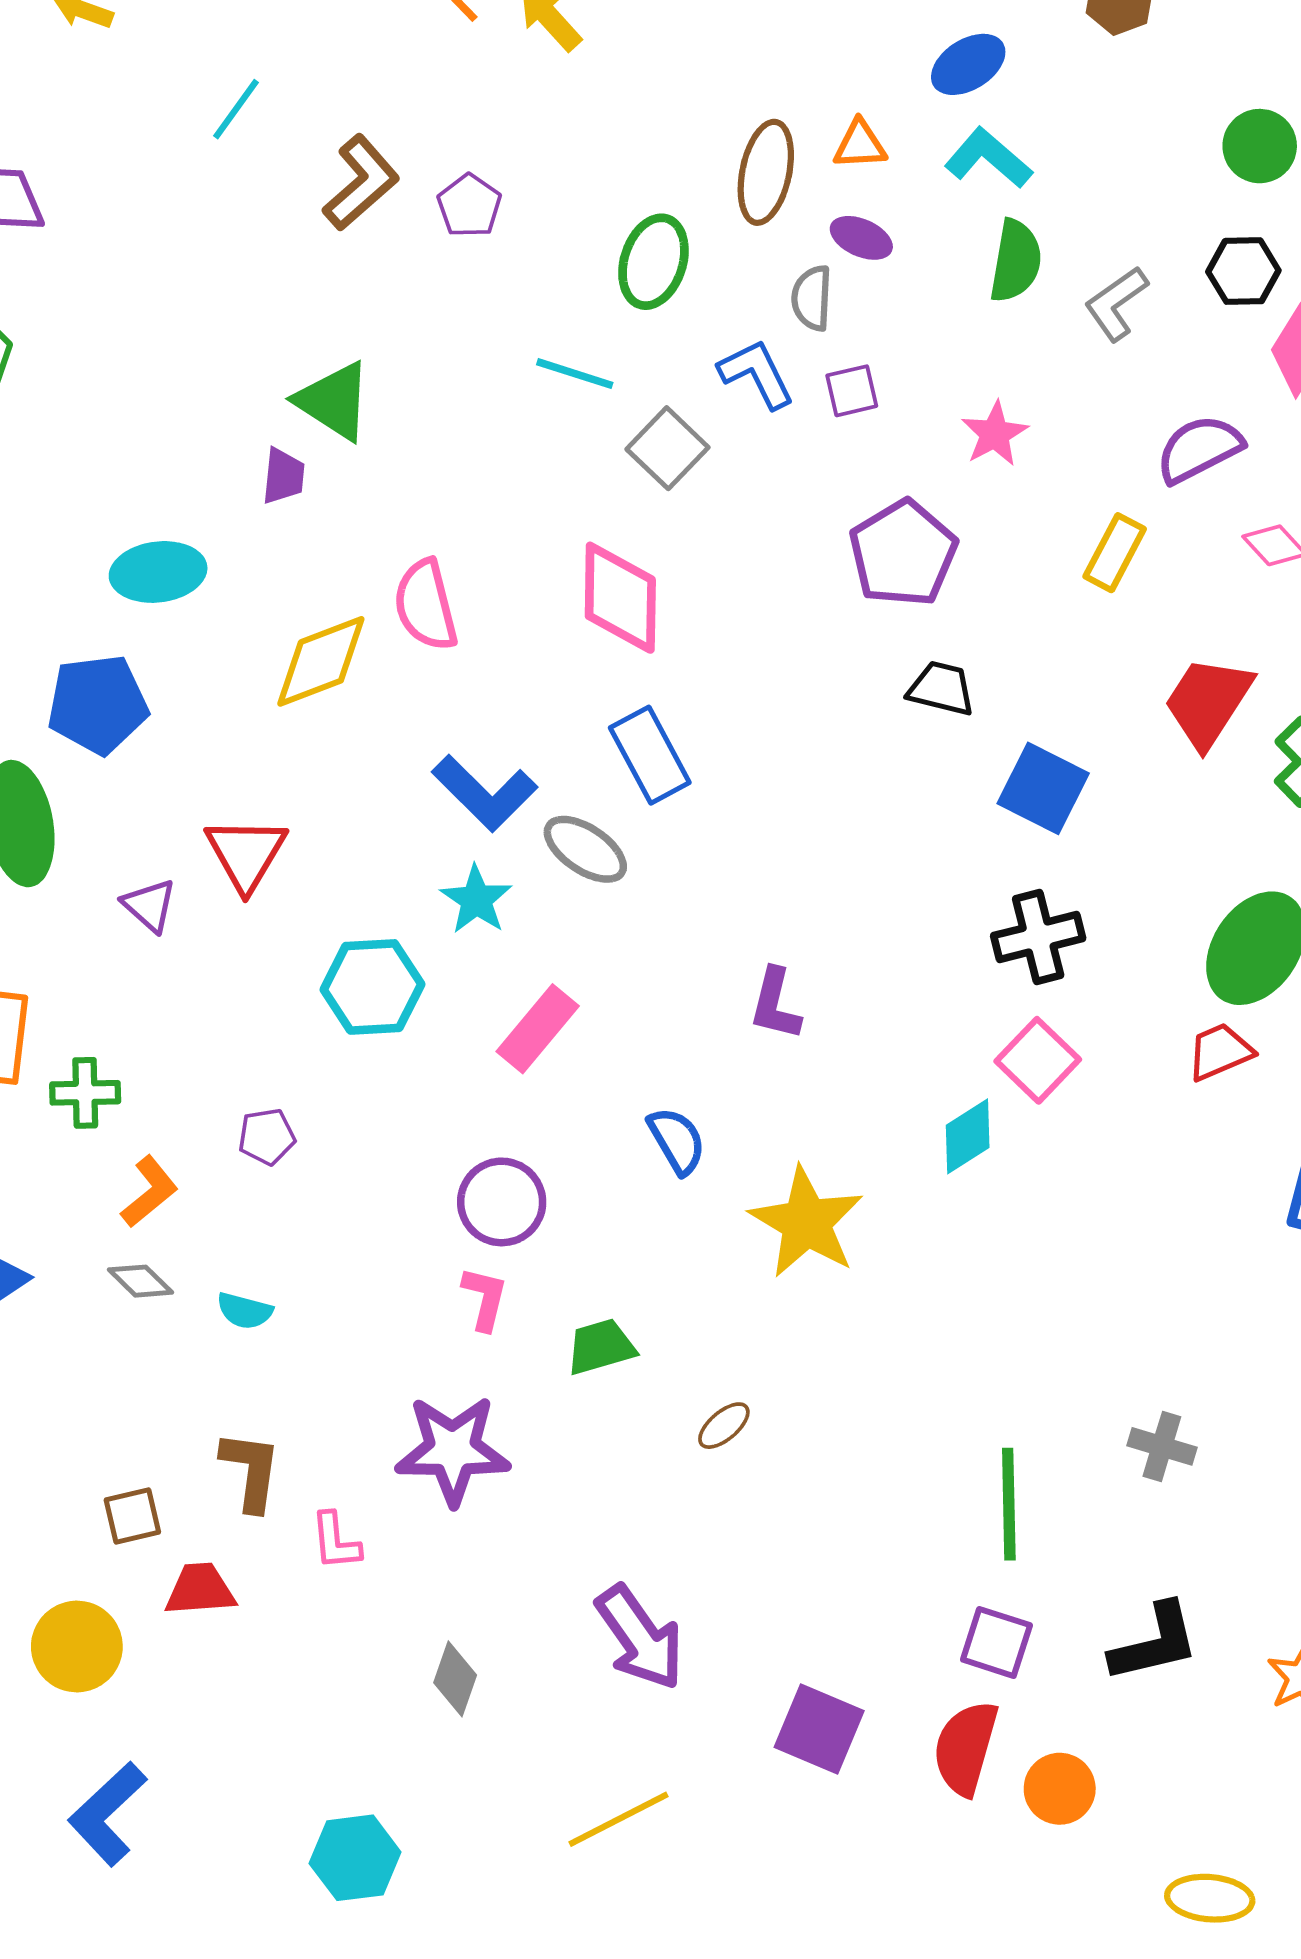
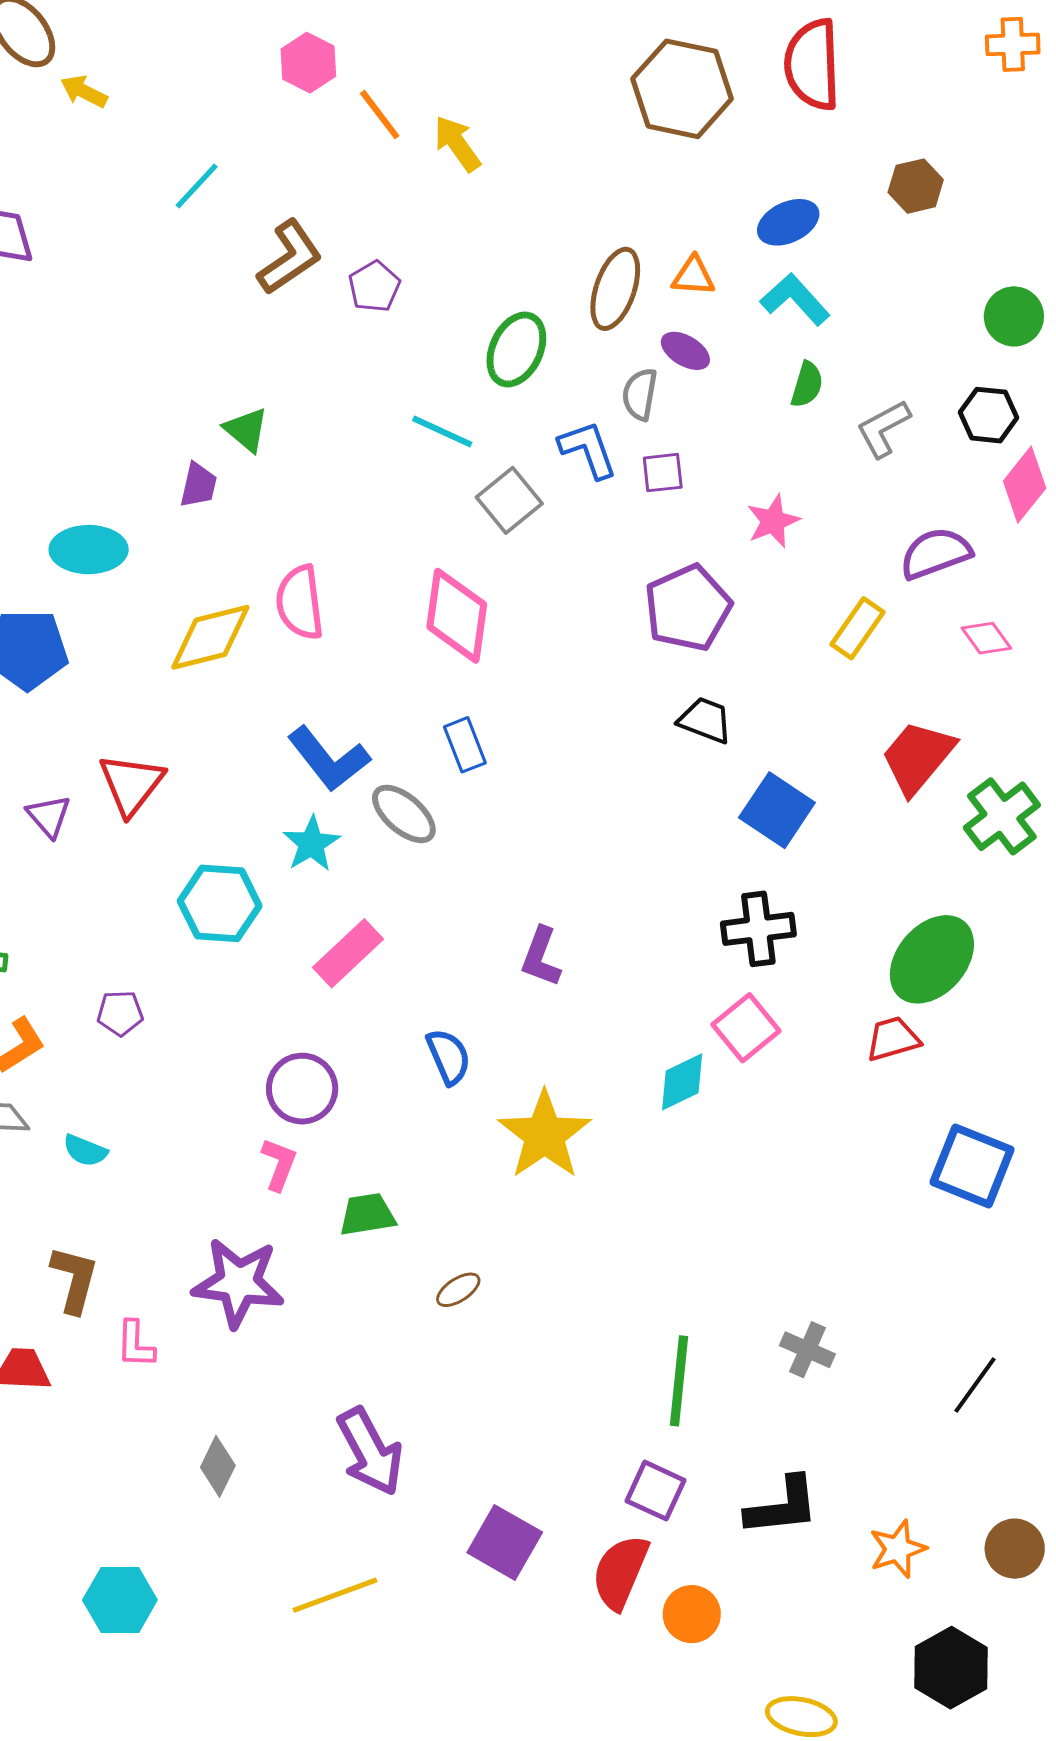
green semicircle: (1016, 261) -> (807, 385), size x0.7
green triangle: (334, 401) -> (246, 430), size x0.7
blue rectangle: (650, 755) -> (465, 745), size x0.7

